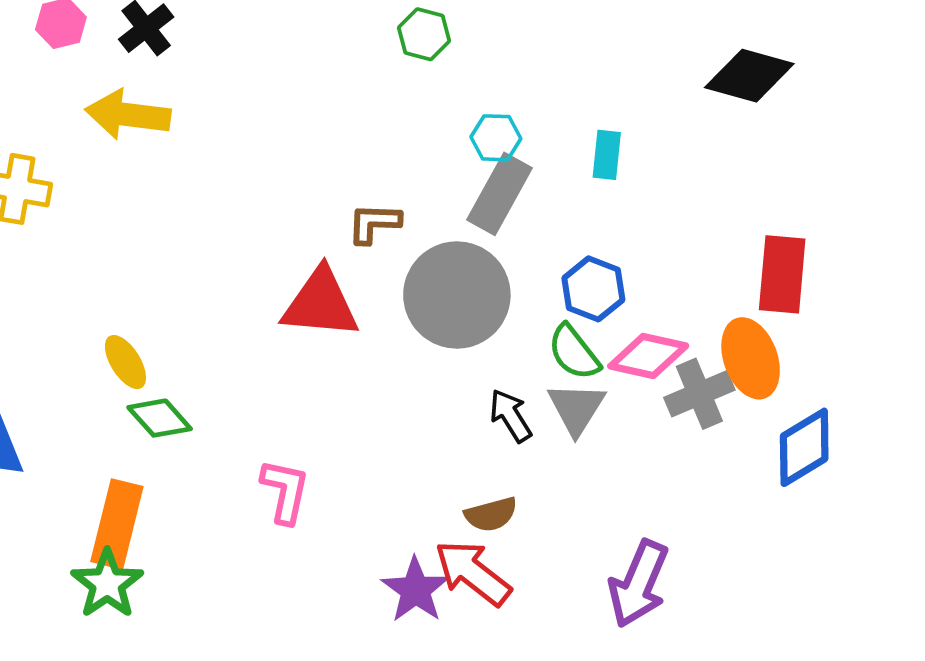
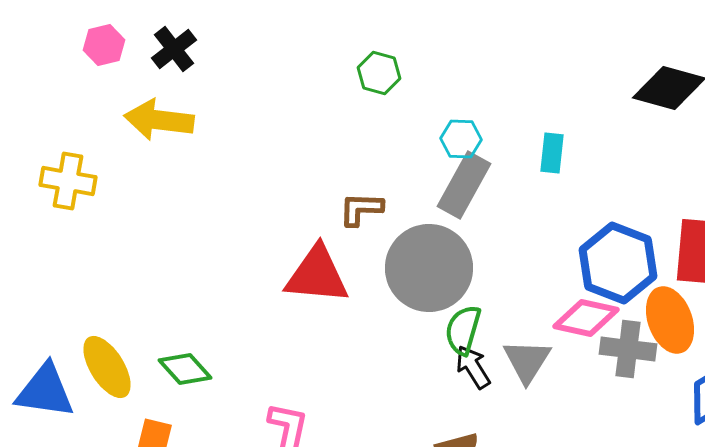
green hexagon: (424, 34) -> (379, 73), moved
blue hexagon: (593, 289) -> (618, 263), moved, size x1.5
green semicircle: (574, 352) -> (463, 330), moved, turned 54
yellow ellipse: (125, 362) -> (107, 367), moved, size x1.4
gray cross: (699, 394) -> (628, 349), turned 30

